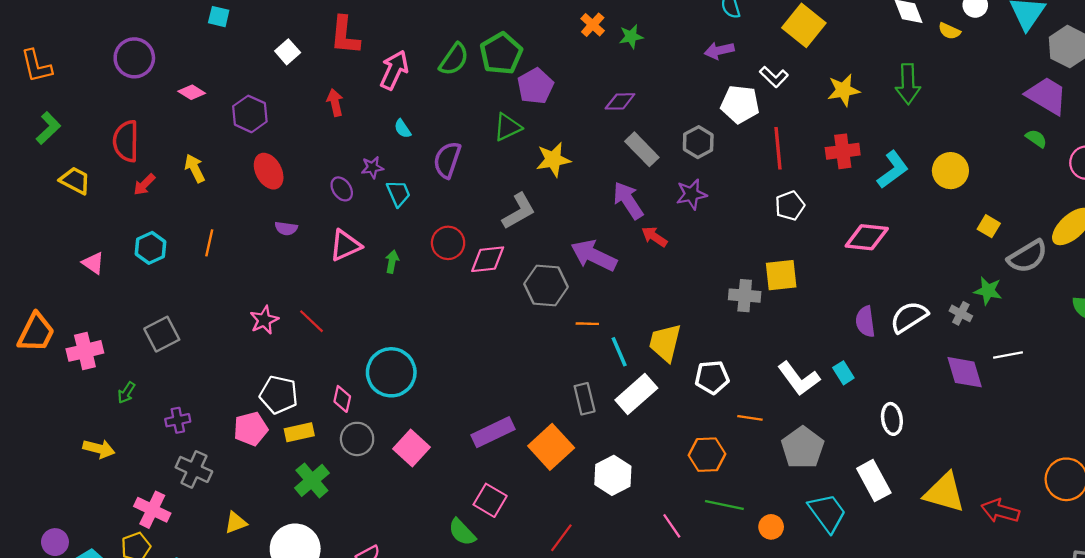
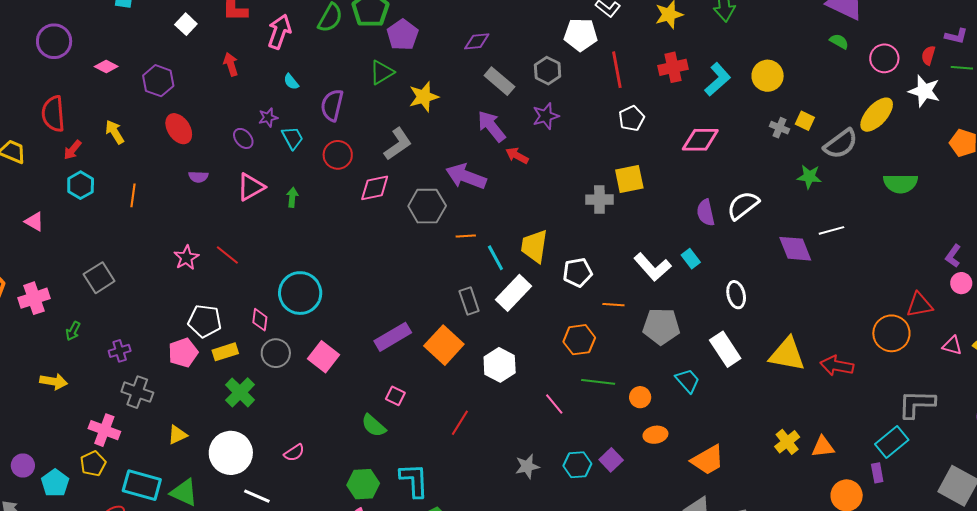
red circle: (448, 243) -> (338, 155), moved
cyan hexagon: (150, 248) -> (81, 185), moved
gray cross: (961, 313) -> (779, 128), moved
gray pentagon: (803, 448) -> (661, 326), turned -30
pink square: (490, 500) -> (395, 396), size x0.7
cyan trapezoid: (827, 513) -> (688, 381), size x0.7

